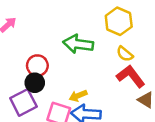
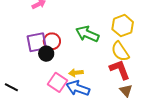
yellow semicircle: (125, 54) -> (120, 51), size x1.5
purple square: (23, 102) -> (37, 42), moved

